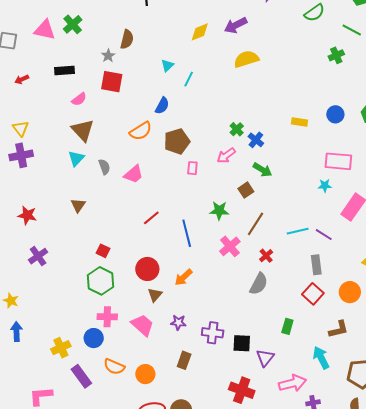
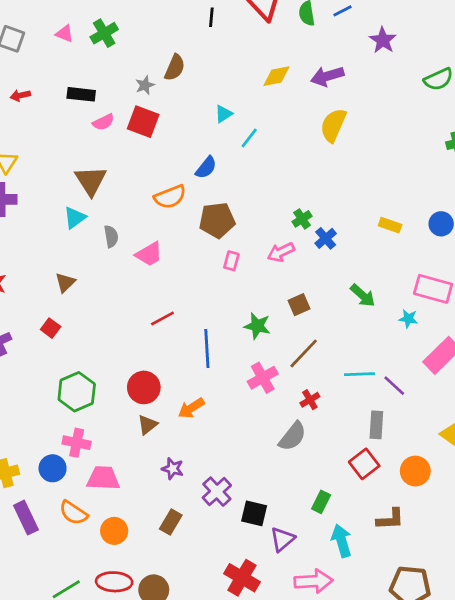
pink triangle: (45, 30) -> (65, 34), size x0.6
yellow semicircle: (246, 59) -> (333, 125), turned -60
pink semicircle: (79, 99) -> (103, 122), moved
green arrow: (262, 170) -> (363, 295), moved
red square: (103, 251) -> (51, 328), moved
pink trapezoid: (142, 325) -> (103, 478), moved, turned -50
purple cross: (213, 333) -> (217, 492), turned 30
cyan arrow: (321, 358) -> (341, 541), moved

